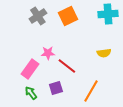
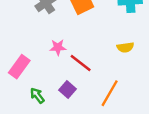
pink rectangle: (30, 69) -> (19, 67), moved
purple square: (56, 88) -> (67, 90), turned -32

